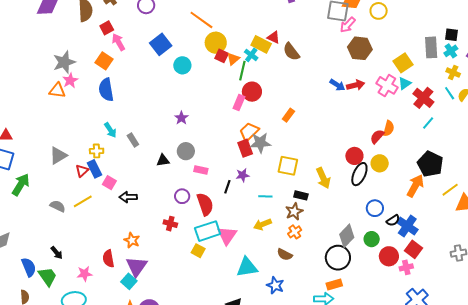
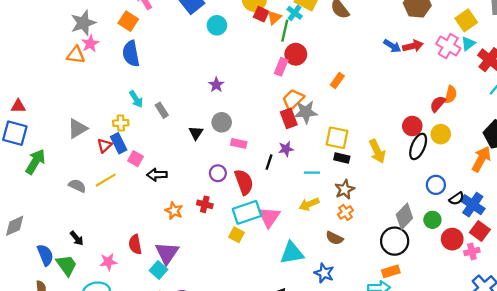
black triangle: (163, 160) -> (196, 133), turned -48
black rectangle: (301, 195) -> (342, 158), moved
orange star: (132, 240) -> (174, 211), moved

